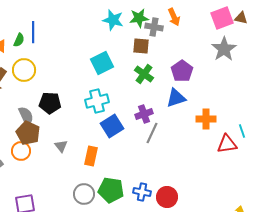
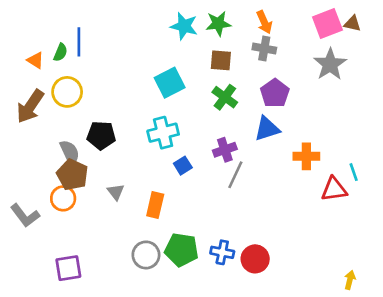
gray cross: (154, 27) -> (264, 49), moved
blue square: (112, 126) -> (183, 166), size x0.6

